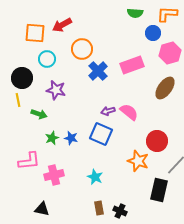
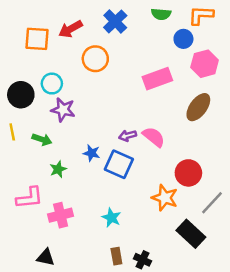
cyan circle: (47, 59) -> (52, 84), moved
blue cross: (98, 71) -> (115, 21), moved
yellow line: (18, 100) -> (12, 132), moved
blue star: (71, 138) -> (92, 153), moved
black rectangle: (159, 190) -> (191, 234), turned -60

